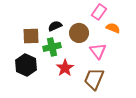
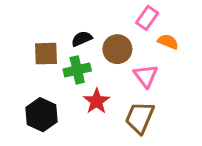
black hexagon: (26, 65) -> (41, 115), moved

